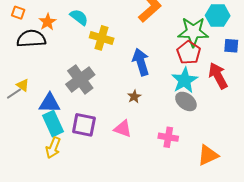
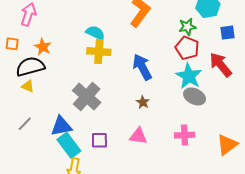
cyan semicircle: (79, 17) -> (95, 33), moved
green star: (193, 32) -> (187, 27), size x0.6
yellow triangle: (23, 85) -> (28, 86), moved
purple square: (84, 125) -> (99, 140), size x0.7

